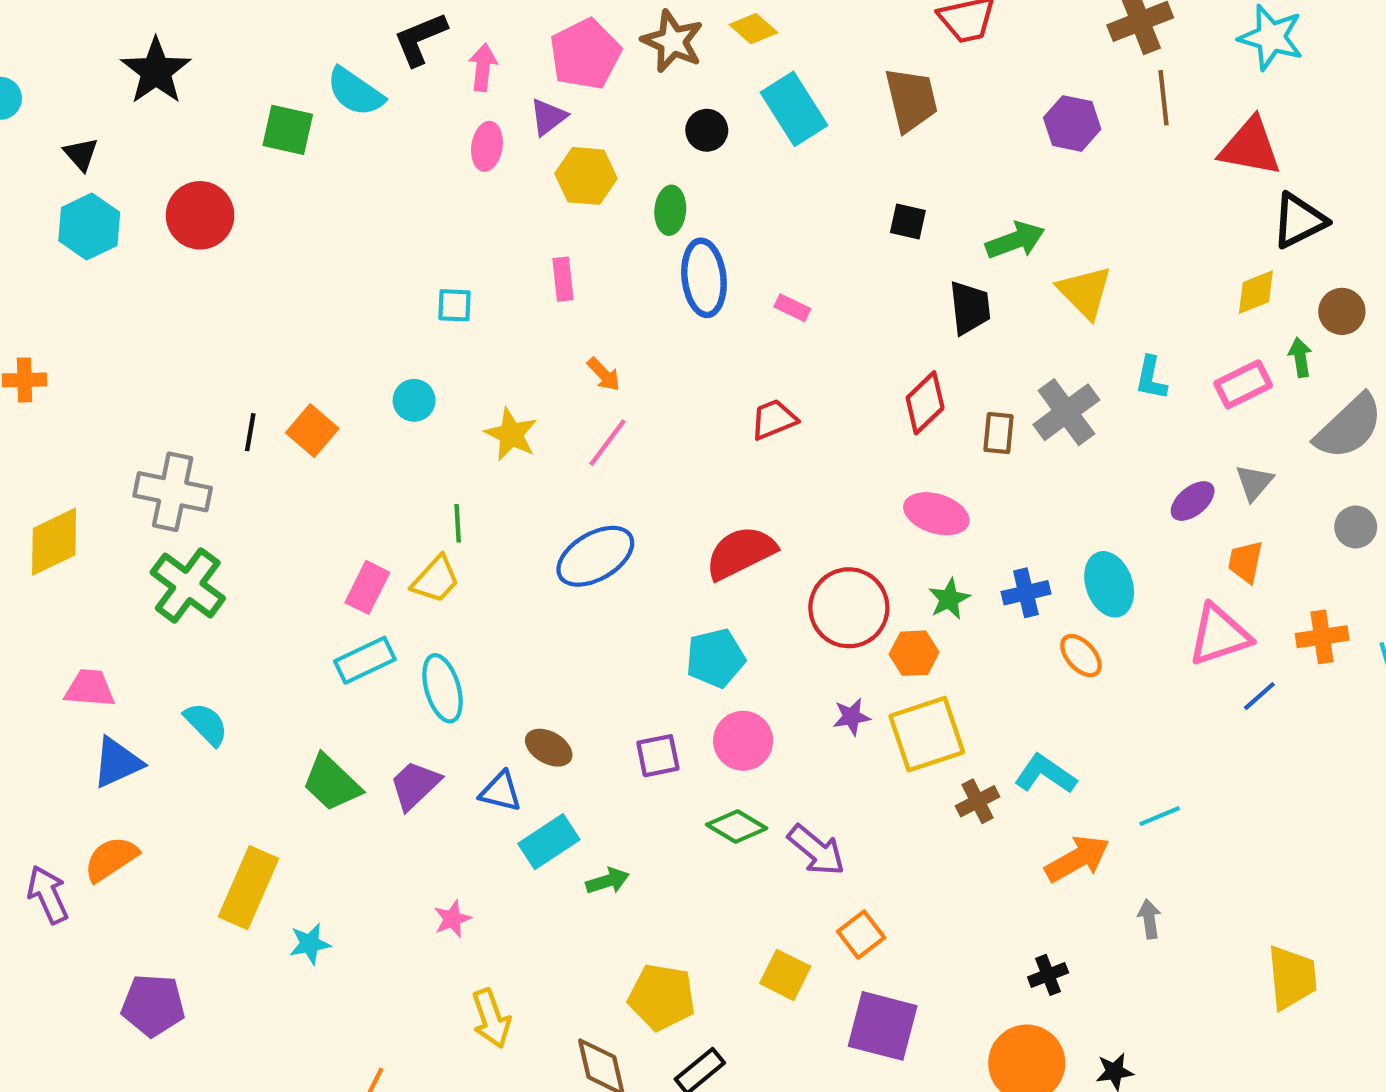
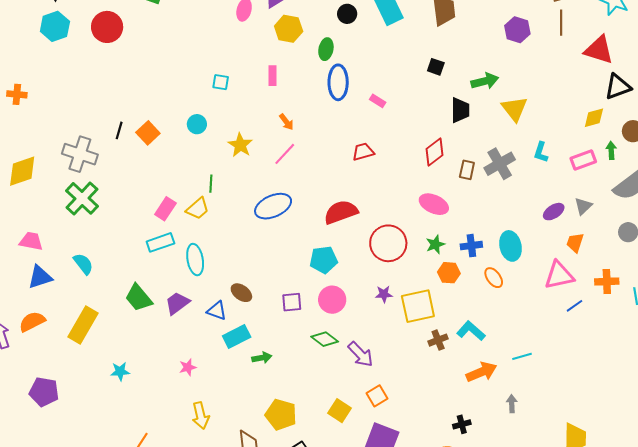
orange hexagon: (914, 653) -> (449, 273), moved
yellow rectangle: (249, 888) -> (83, 325), moved

